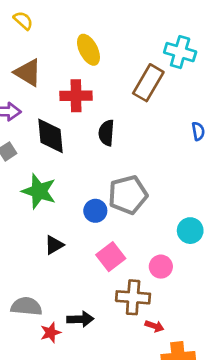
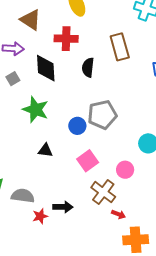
brown rectangle: (148, 83) -> (120, 47), moved, turned -48
black triangle: (54, 245) -> (45, 150), turned 35
brown cross: (133, 297) -> (103, 192), turned 30

